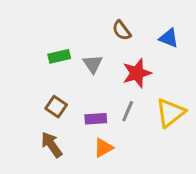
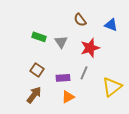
green rectangle: (59, 56) -> (39, 37), turned 32
yellow triangle: (170, 113) -> (112, 87), moved
brown arrow: (52, 145) -> (34, 95), turned 72

